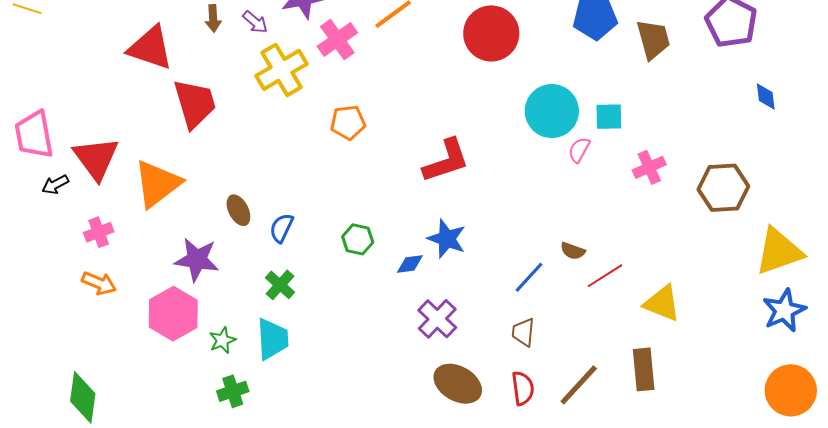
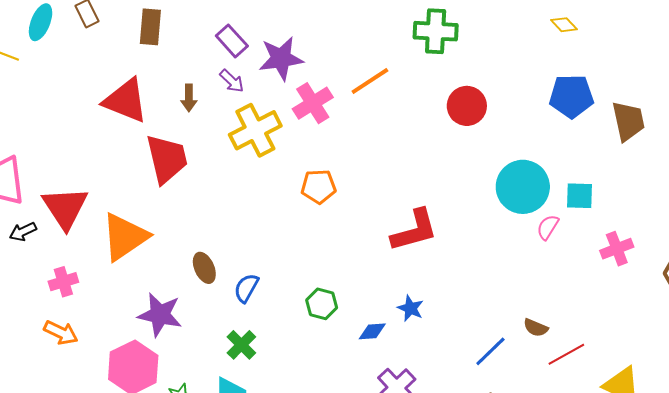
brown arrow: (213, 18) -> (189, 98), moved
red circle: (491, 33) -> (467, 106), size x0.7
blue star: (447, 239) -> (411, 308), size x0.7

